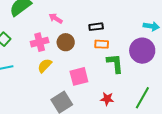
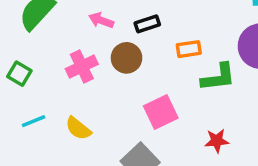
black rectangle: (96, 27) -> (147, 24), moved
green L-shape: (115, 63) -> (218, 77), turned 100
yellow semicircle: (45, 66) -> (78, 128), moved, turned -84

